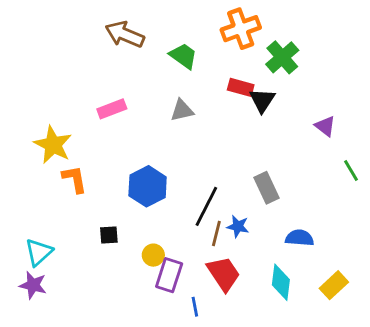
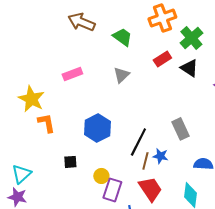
red rectangle: (241, 87) -> (162, 59), turned -48
black triangle: (262, 100) -> (189, 68), moved, turned -30
gray triangle: (182, 110) -> (121, 75), turned -30

